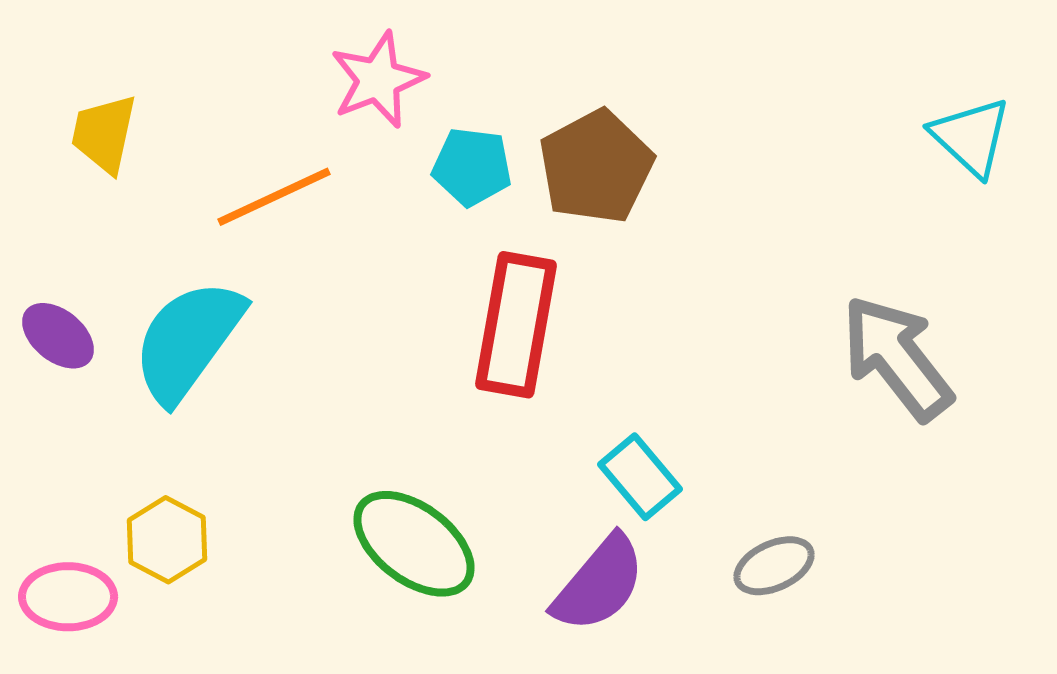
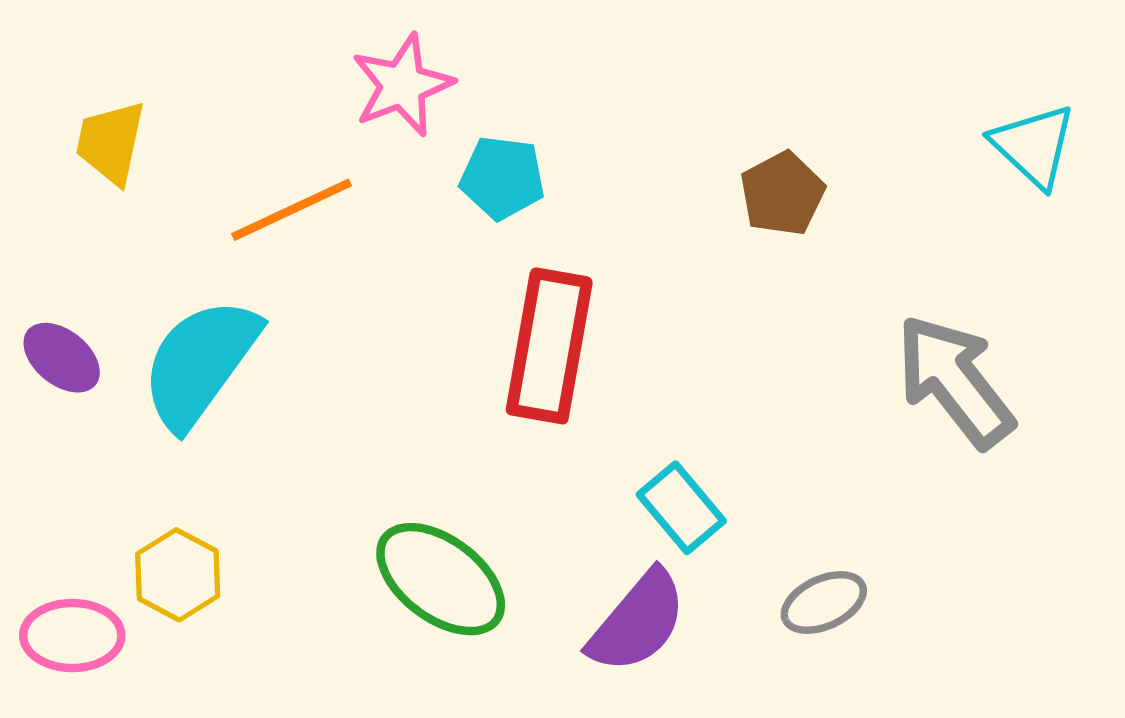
brown pentagon: (596, 167) -> (782, 194), moved, size x0.7

